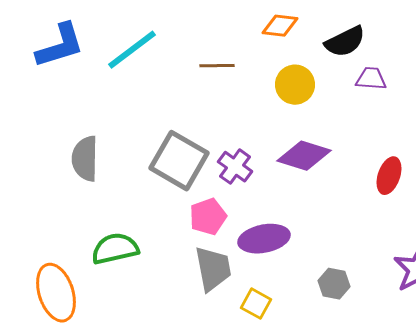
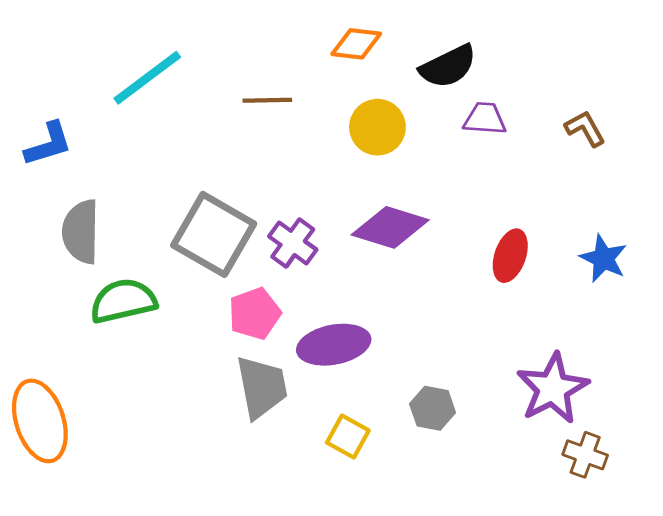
blue L-shape: (60, 46) -> (48, 144), moved, size x0.7
green semicircle: (115, 249) -> (123, 301), moved
yellow square: (256, 304) -> (348, 436), moved

